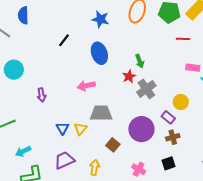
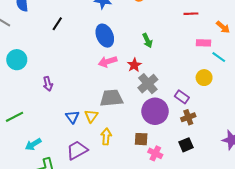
black line: (64, 40) -> (57, 24), moved
red star: (129, 76) -> (134, 65), moved
pink arrow: (86, 86) -> (108, 62), moved
gray cross: (146, 89) -> (148, 84), moved
yellow circle: (181, 102) -> (204, 78), moved
brown square: (113, 145) -> (141, 139), moved, turned -32
yellow arrow: (95, 167) -> (106, 137), moved

